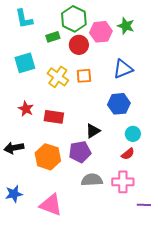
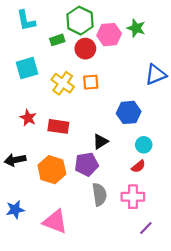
blue triangle: (123, 69) -> (156, 75), moved
gray semicircle: (92, 180) -> (99, 195), turned 85
purple line: (144, 205) -> (146, 228), moved, turned -48

